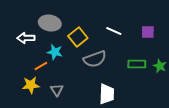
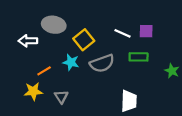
purple square: (148, 32) -> (146, 31), moved
cyan star: (55, 52) -> (71, 62), moved
green rectangle: (137, 64) -> (139, 57), moved
white trapezoid: (107, 94) -> (129, 101), moved

